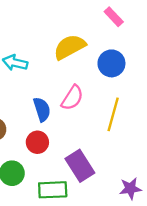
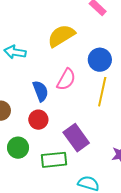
blue circle: (111, 63) -> (100, 60), moved

